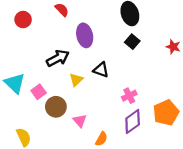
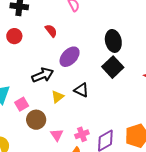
purple ellipse: (85, 35) -> (70, 57), turned 50
black square: (132, 42) -> (113, 67), size x1.5
pink cross: (129, 96) -> (82, 134), moved

